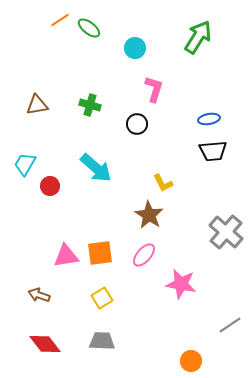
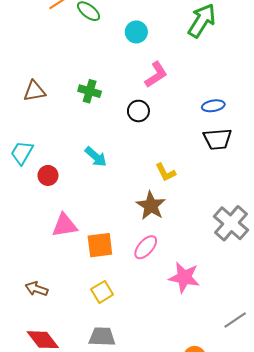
pink L-shape: (154, 89) -> (156, 75), turned 40
cyan arrow: (96, 168) -> (96, 157), size x0.7
pink triangle: (66, 256) -> (65, 225), moved

